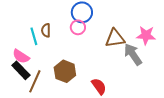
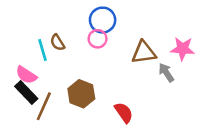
brown semicircle: (46, 30) -> (58, 43), turned -32
gray arrow: (133, 54) -> (166, 73), size x0.7

